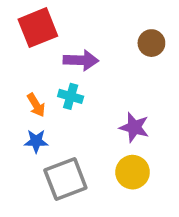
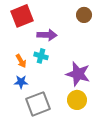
brown circle: (151, 43) -> (84, 15), moved
purple star: (134, 127) -> (78, 74), size x1.4

